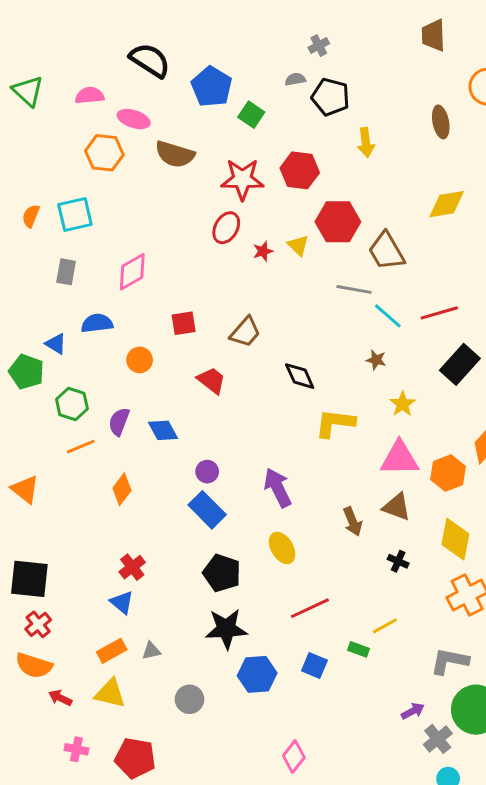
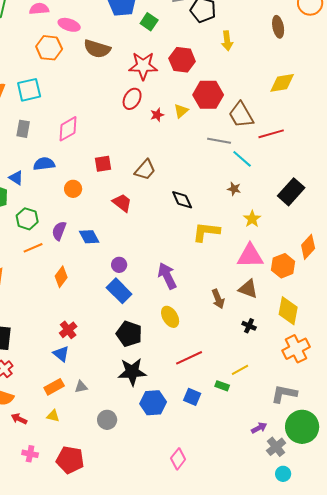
yellow triangle: (298, 245) -> (181, 111), turned 35
red line: (439, 313) -> (271, 134), moved
yellow triangle: (110, 693) -> (53, 416), size x0.6

